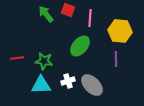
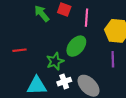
red line: (17, 58) -> (19, 50), moved
green star: (44, 61) -> (55, 61), moved, turned -30

